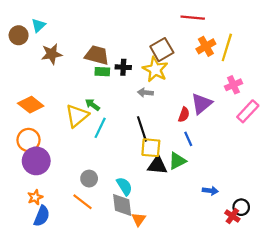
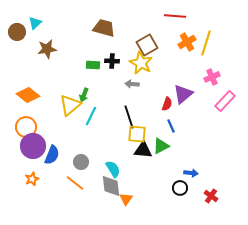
brown trapezoid: (97, 55) -> (104, 28), moved
green arrow: (92, 105) -> (84, 95), turned -104
black circle: (241, 207) -> (180, 188), moved
blue semicircle: (42, 216) -> (52, 155), moved

